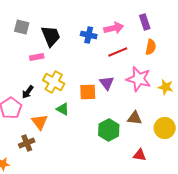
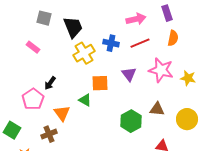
blue cross: (89, 35) -> (111, 43), moved
pink rectangle: (37, 57) -> (33, 47), moved, turned 48
yellow cross: (54, 82) -> (84, 53), moved, turned 30
orange square: (88, 92) -> (100, 83), moved

